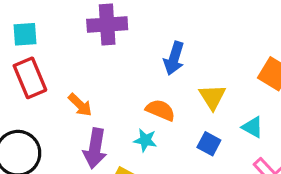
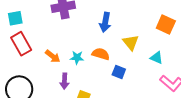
cyan star: (145, 140) -> (77, 58), moved
blue square: (209, 144) -> (119, 72), moved
purple arrow: (95, 148) -> (65, 81), size x0.7

